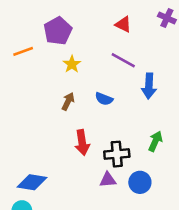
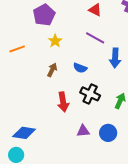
orange line: (23, 51) -> (17, 49), moved
black cross: (117, 154) -> (90, 94), moved, turned 30

